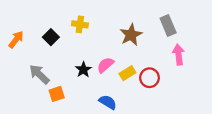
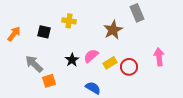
gray rectangle: (168, 26) -> (137, 13), moved
black square: (51, 37) -> (44, 32), turned -32
pink arrow: (179, 55) -> (159, 57), moved

